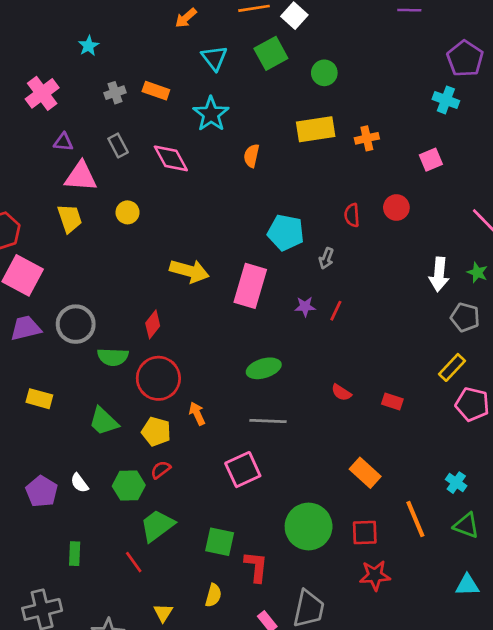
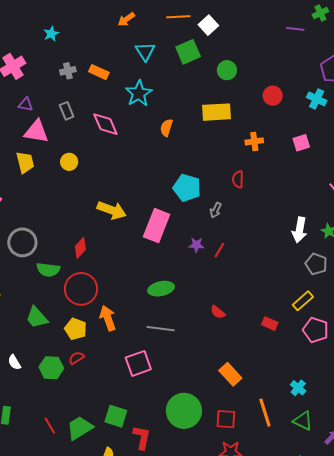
orange cross: (367, 138) -> (254, 141), moved
red circle: (396, 208) -> (273, 96), moved
red rectangle: (392, 402) -> (270, 324), moved
orange arrow: (197, 414) -> (108, 318), size x1.4
green trapezoid: (157, 526) -> (80, 428), moved

